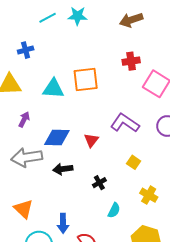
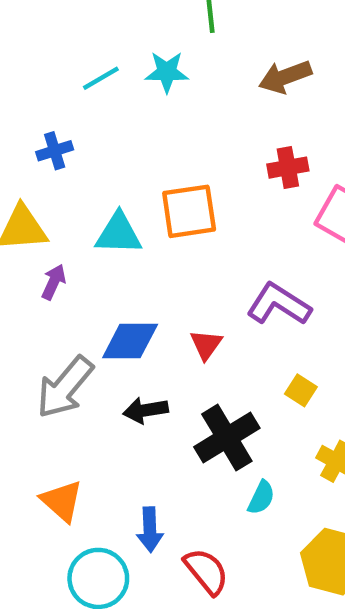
purple arrow: (24, 119) -> (54, 282), moved
gray arrow: (27, 157) -> (65, 387), turned -40
black cross: (99, 183) -> (227, 438), size x2.0

